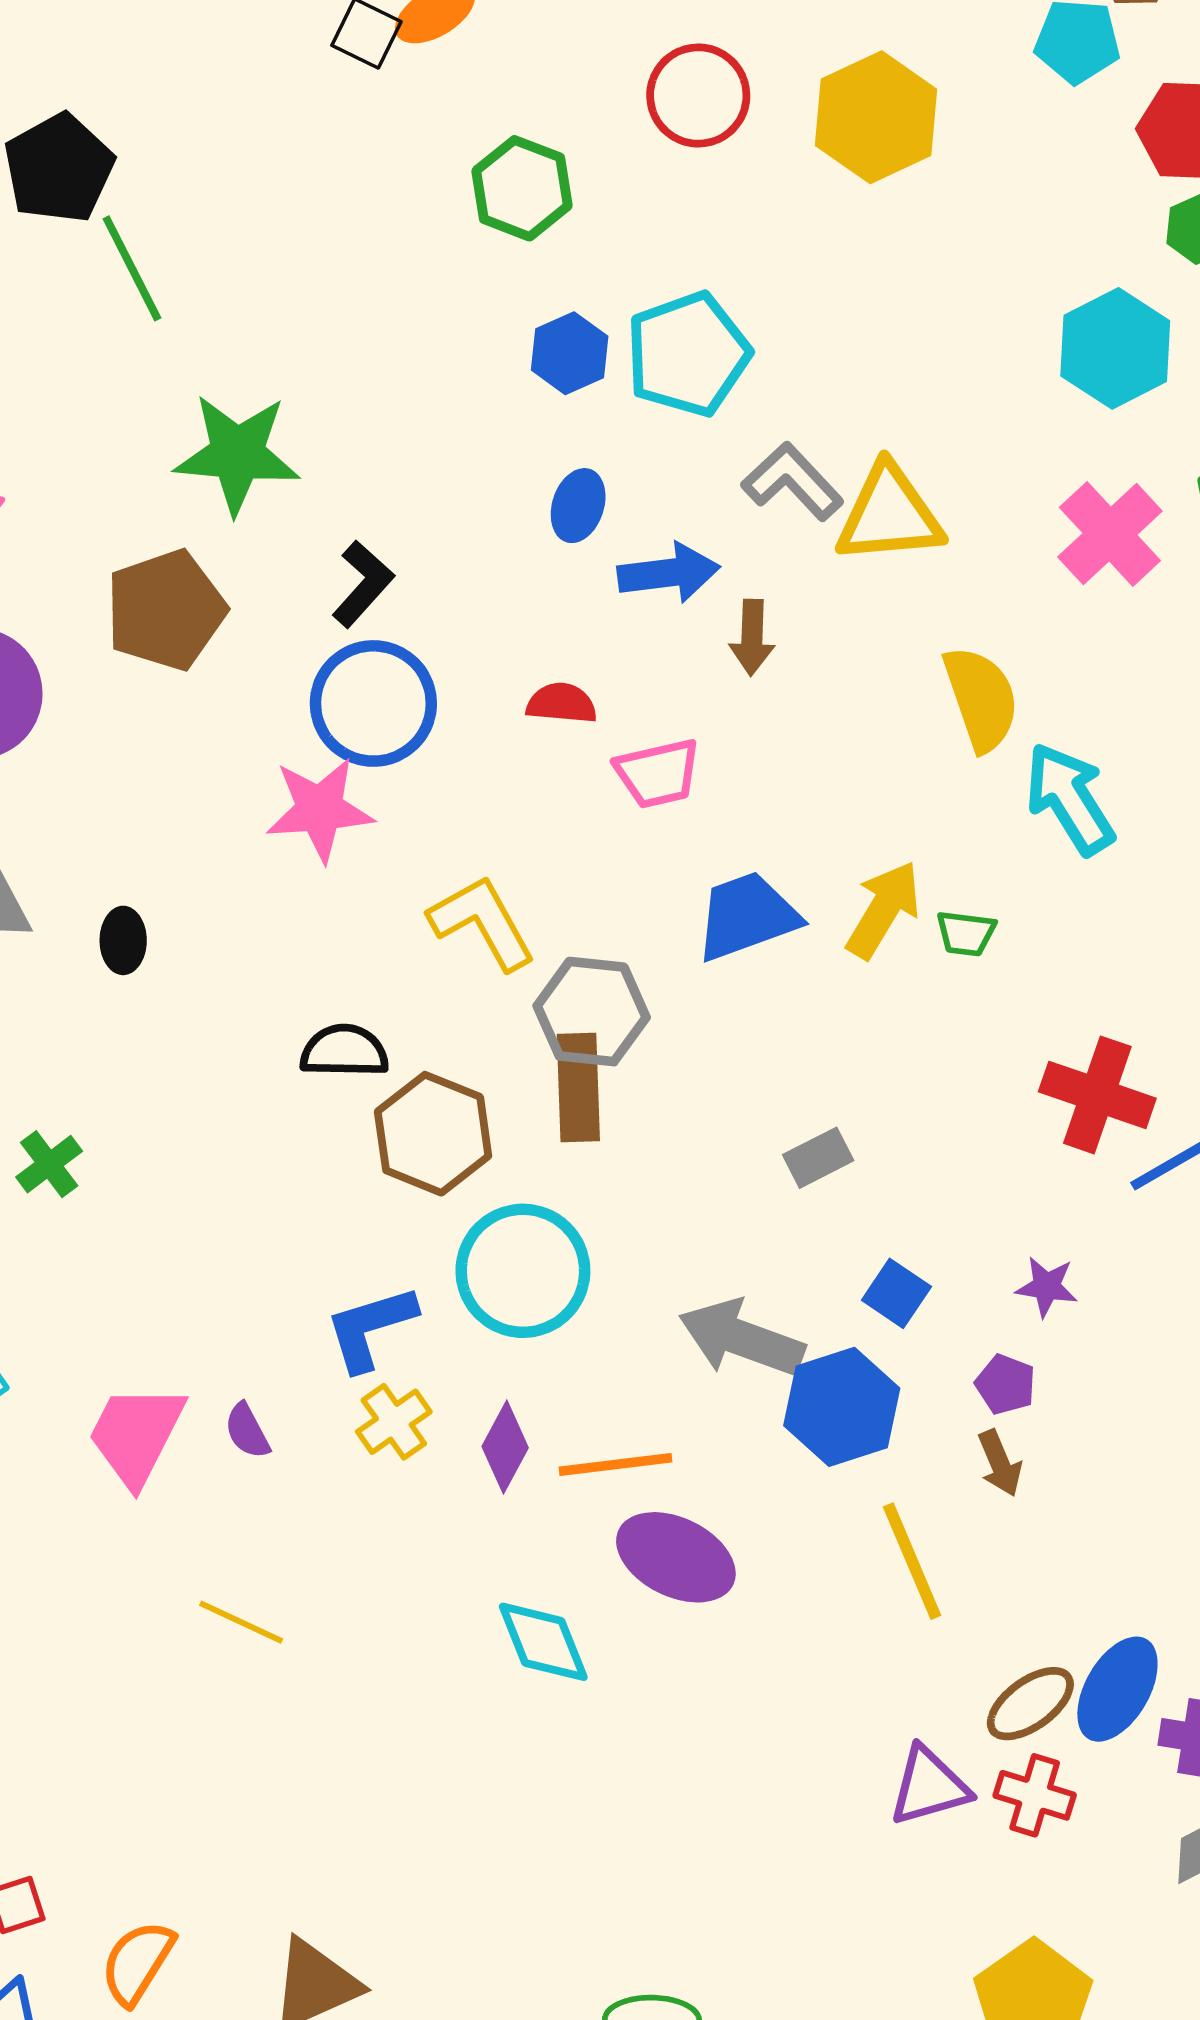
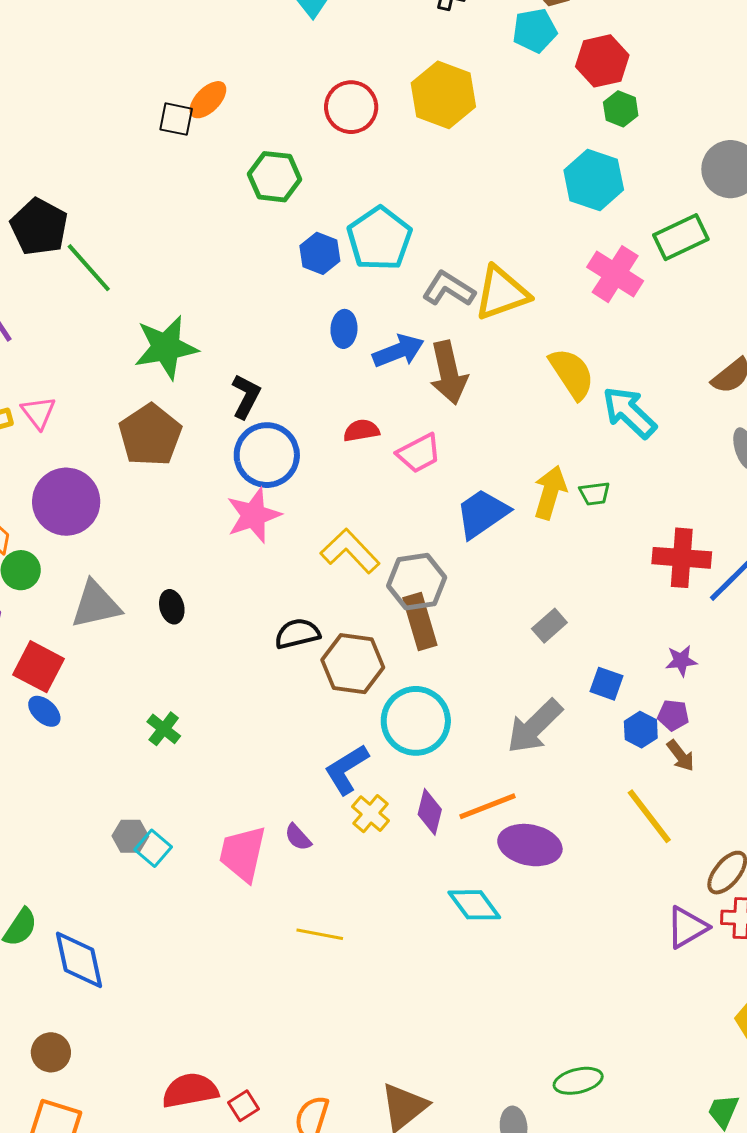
brown arrow: (752, 637) -> (449, 373), size x1.6
gray arrow: (742, 1338) -> (535, 726), turned -50
blue hexagon: (842, 1407) -> (641, 730), moved, size x0.6

